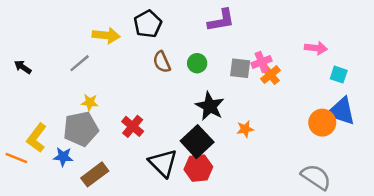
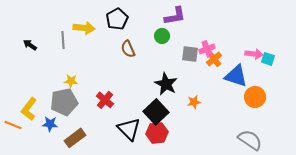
pink arrow: (316, 48) -> (254, 54), moved
gray line: (80, 63) -> (63, 40), moved, turned -54
green circle: (197, 63) -> (162, 36), moved
black arrow: (23, 67) -> (30, 45), moved
blue triangle: (341, 111) -> (236, 76), moved

